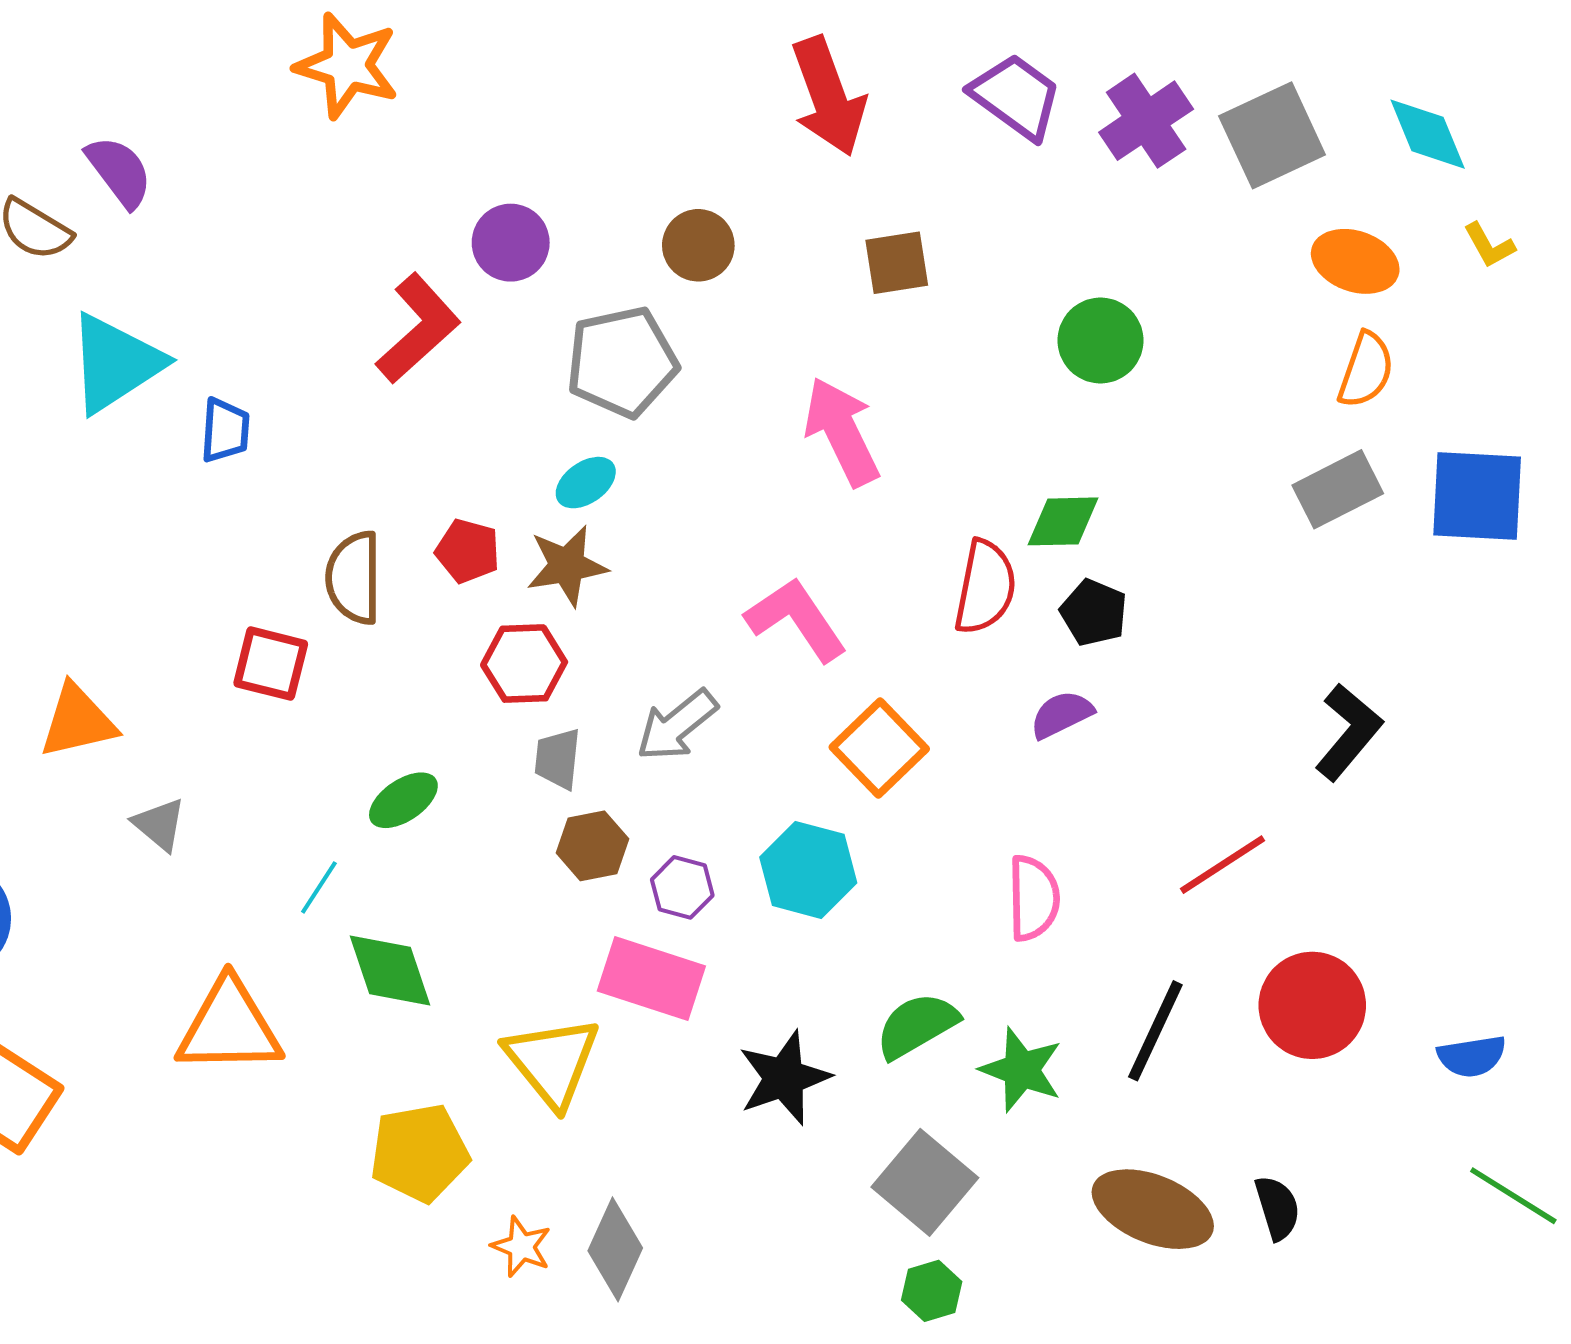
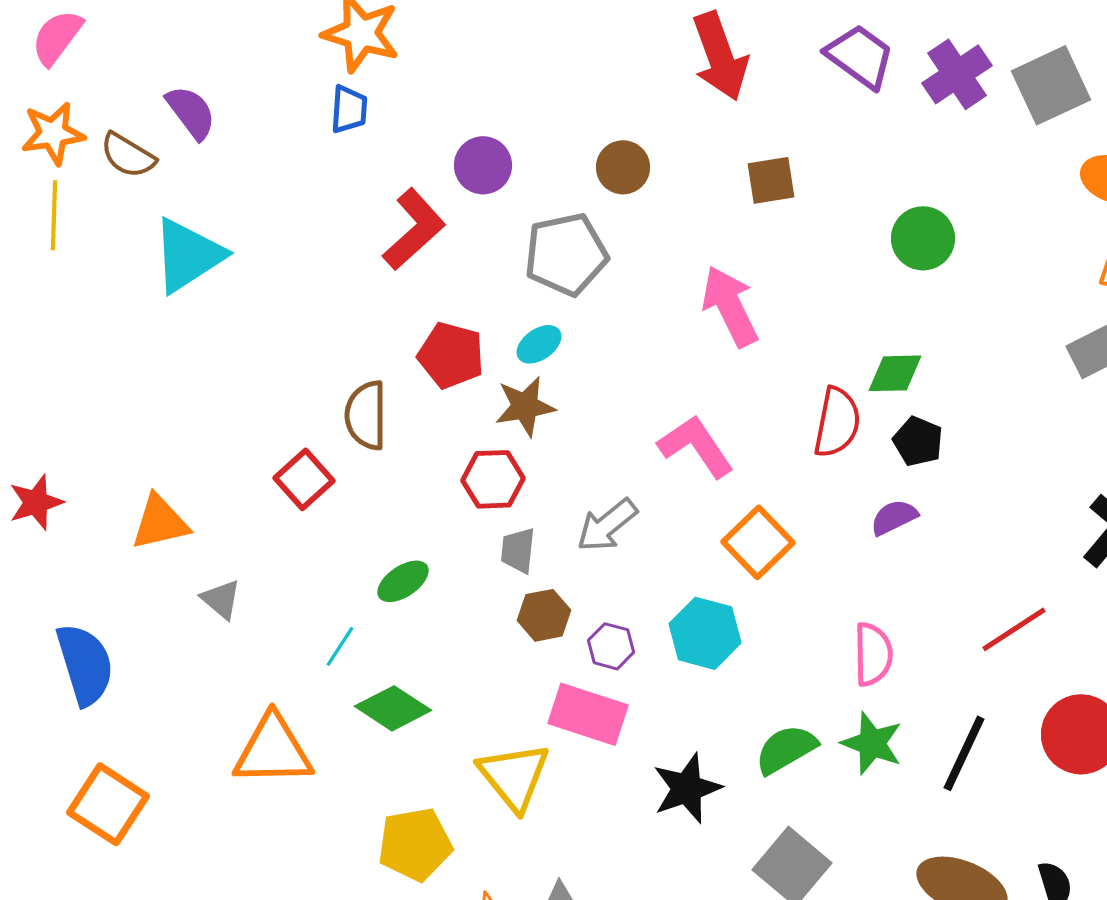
blue trapezoid: (225, 430) -> (349, 109), moved
red pentagon: (468, 551) -> (451, 355), moved, size x1.4
red square: (271, 664) -> (304, 479), turned 34
green diamond: (390, 971) -> (393, 708), turned -38
green star: (1021, 1070) -> (872, 743), moved

